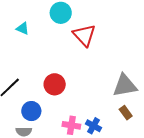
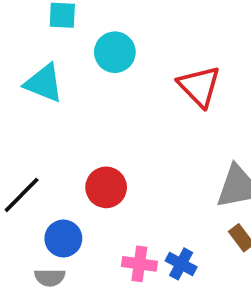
cyan triangle: (23, 28) -> (44, 83), size x1.6
red triangle: (84, 35) -> (199, 86), moved

